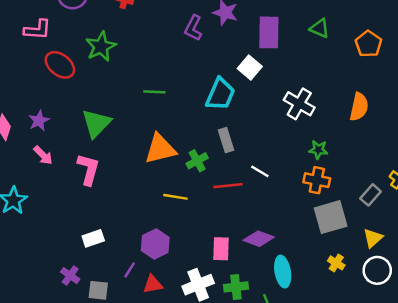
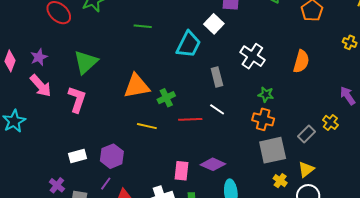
green line: (154, 92) -> (143, 26), moved
gray rectangle: (226, 140) -> (217, 77), moved
pink arrow: (43, 155) -> (41, 86), size x1.4
purple hexagon: (155, 244) -> (112, 156), moved
yellow cross: (336, 263) -> (280, 181), moved

